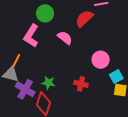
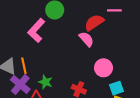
pink semicircle: (65, 38) -> (86, 39), moved
orange line: (16, 61) -> (24, 66), moved, turned -49

